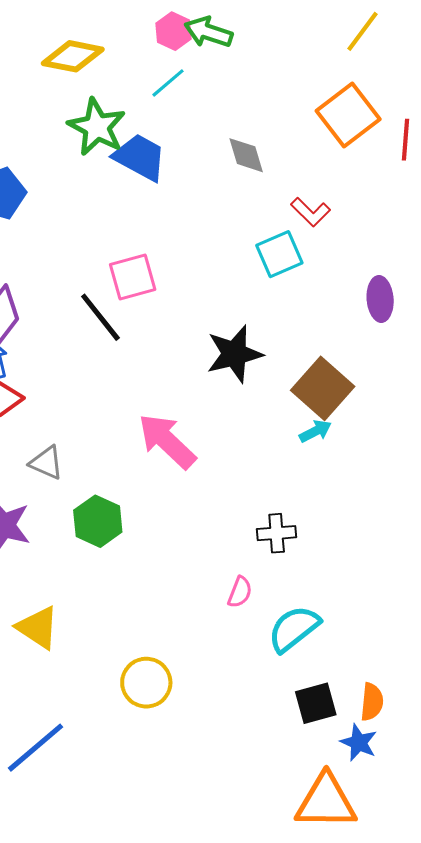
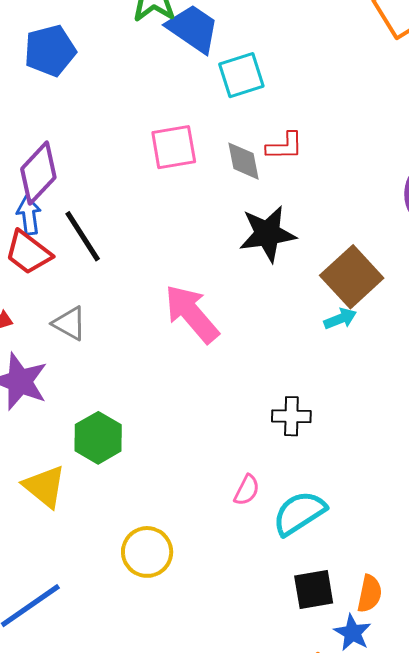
gray diamond: (246, 155) -> (244, 161), moved
red L-shape: (310, 212) -> (285, 146), moved, turned -51
cyan square: (279, 254) -> (241, 75), moved
black line: (100, 317) -> (83, 236), moved
green hexagon: (98, 521) -> (98, 438), moved
pink semicircle: (240, 592) -> (247, 490), moved

